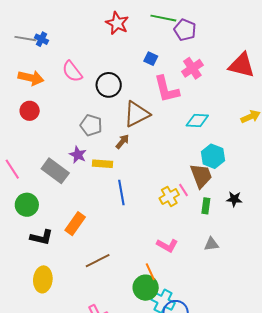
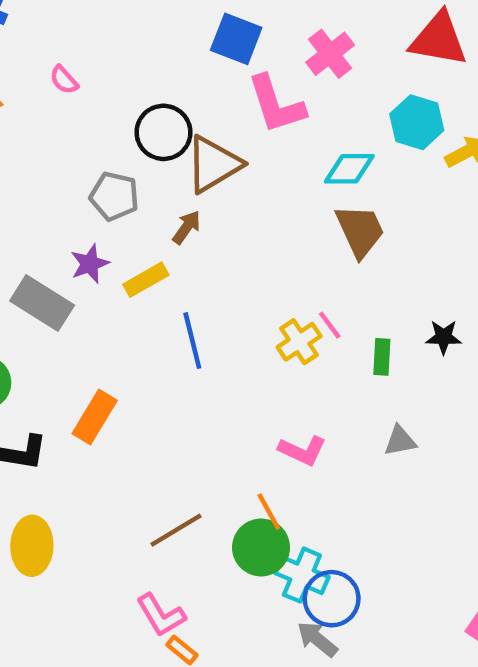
blue square: (151, 59) -> (236, 39), size x1.6
pink semicircle: (72, 71) -> (64, 80), size x0.6
black circle: (109, 85) -> (163, 132), moved
purple star: (78, 155) -> (90, 264), turned 30
cyan hexagon: (213, 156) -> (417, 122), moved
yellow rectangle: (103, 164) -> (146, 280), turned -30
brown trapezoid: (201, 176) -> (360, 231), moved
brown line: (98, 261) -> (176, 530), moved

